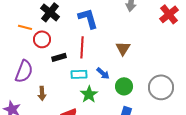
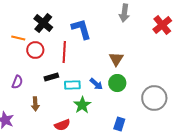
red line: (82, 47) -> (64, 52), moved
black rectangle: (59, 57) -> (51, 77), moved
purple semicircle: (24, 71) -> (17, 82), size x0.6
green circle: (124, 86) -> (117, 83), moved

